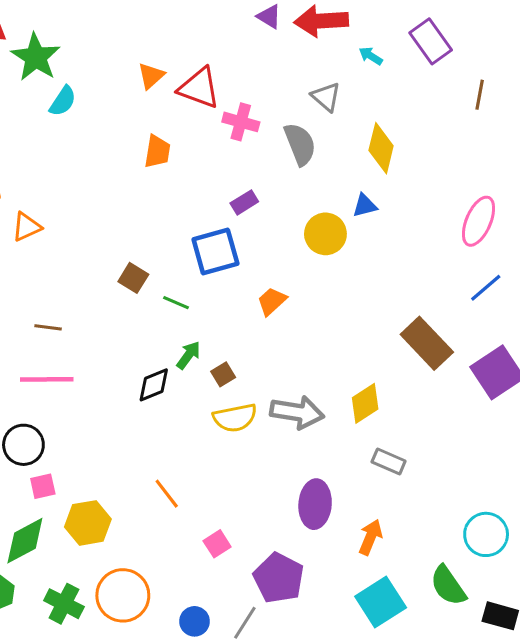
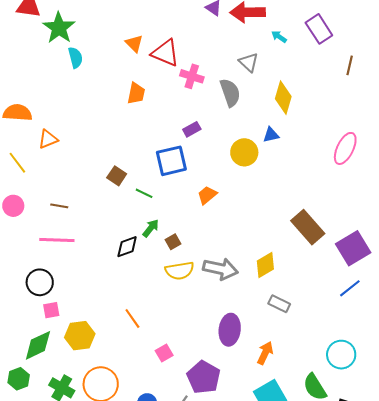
orange triangle: (151, 76) -> (134, 43), turned -36
cyan semicircle: (63, 101) -> (75, 58), turned -50
blue line: (486, 288) -> (350, 288), moved

